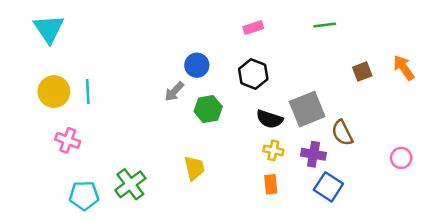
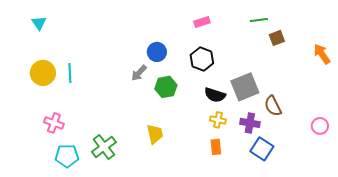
cyan triangle: (49, 29) -> (39, 23), size x0.6
brown square: (362, 71) -> (277, 38), moved
pink cross: (68, 140) -> (54, 123), moved

